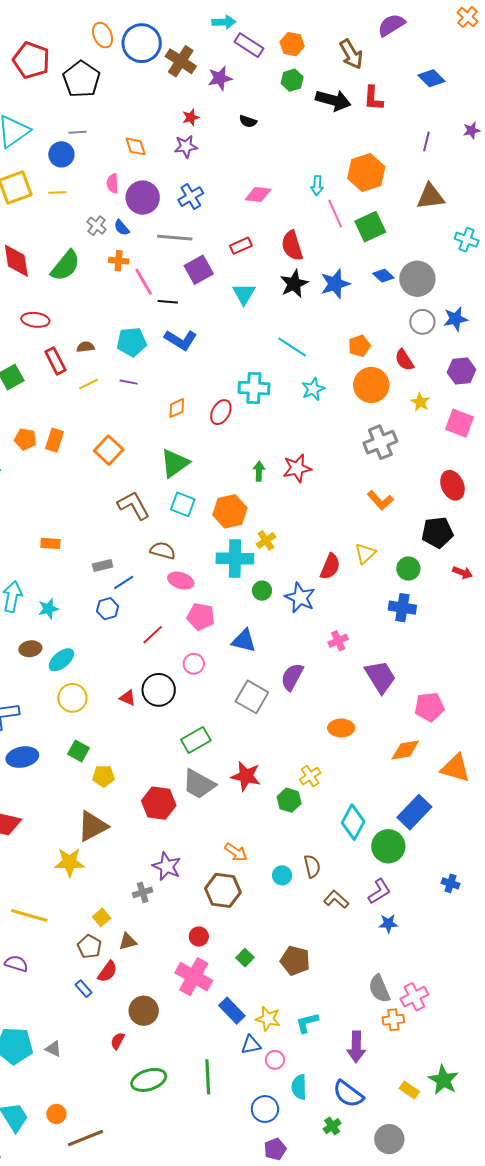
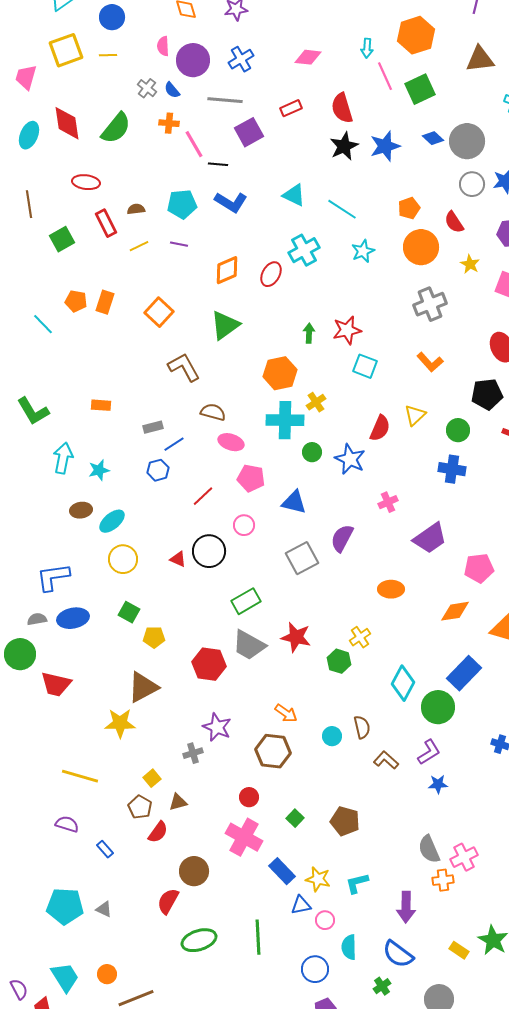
cyan triangle: (244, 294) -> (294, 195), moved, turned -35
cyan cross: (254, 388) -> (304, 250), turned -32
orange diamond: (177, 408) -> (227, 270), size x1.4
cyan square: (183, 504) -> (365, 366), moved
purple trapezoid: (380, 677) -> (430, 538), turned 87
gray square: (252, 697) -> (302, 558), turned 32
blue rectangle: (83, 989) -> (105, 849), moved
red semicircle: (118, 1041) -> (168, 901), size x1.5

